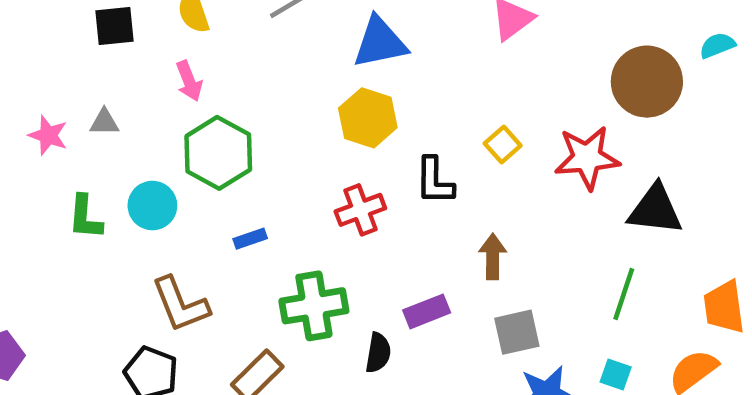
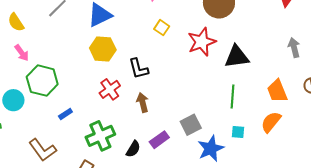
yellow square: (503, 144) -> (162, 28), moved
cyan circle: (152, 206) -> (13, 100), moved
brown arrow: (493, 257) -> (143, 102), moved
purple rectangle: (427, 311) -> (159, 140), moved
black semicircle: (378, 353) -> (133, 149), turned 36

